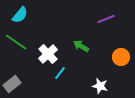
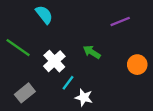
cyan semicircle: (20, 15) -> (44, 15), moved, turned -78
gray rectangle: (12, 84) -> (25, 93), moved
white star: (100, 86) -> (84, 97), moved

